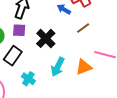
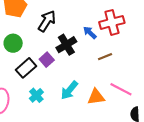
purple square: (19, 30) -> (47, 60), moved, turned 32
black cross: (46, 38) -> (66, 45), moved

